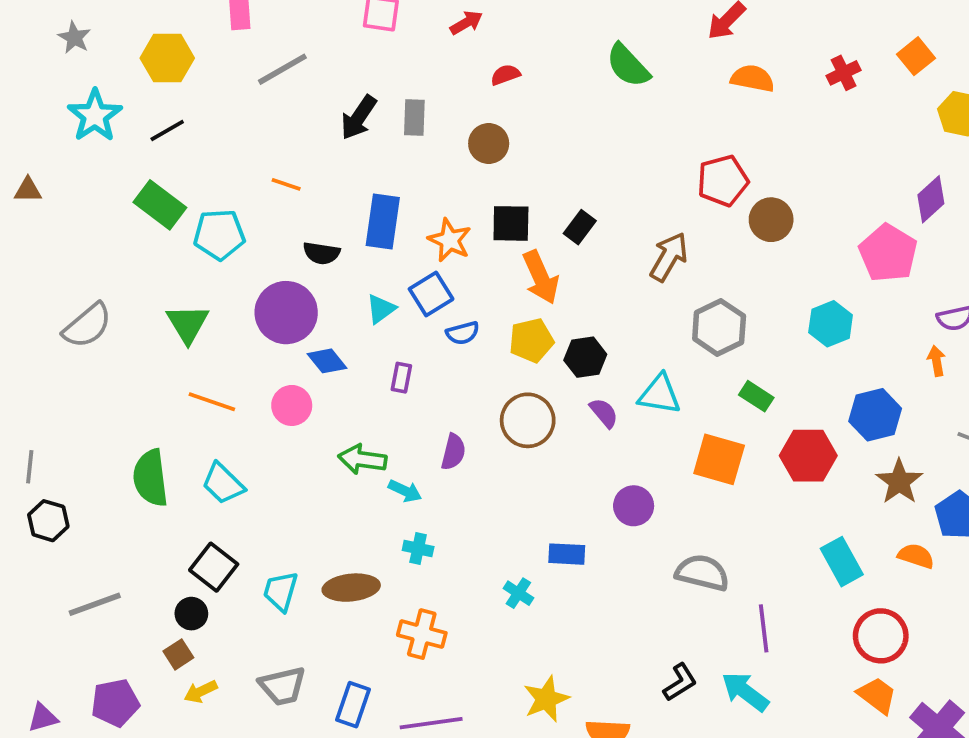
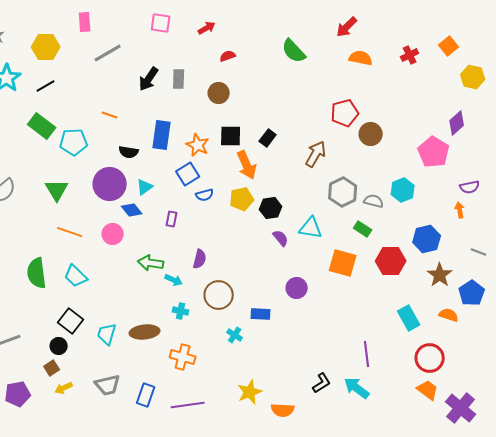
cyan triangle: (381, 309) -> (145, 187), moved
brown circle: (528, 420) -> (219, 295), moved
gray semicircle: (702, 573) -> (374, 201), moved, size x0.7

